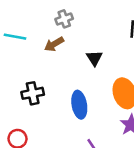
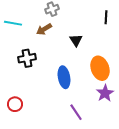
black cross: (33, 93) -> (27, 58), moved

